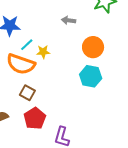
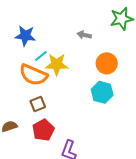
yellow star: (43, 52) -> (57, 64), size x1.6
brown square: (27, 93) -> (38, 104), turned 35

